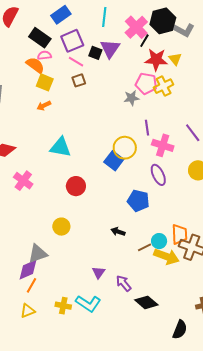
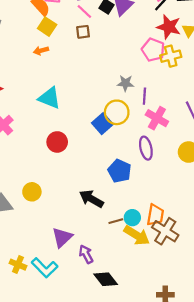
gray star: (131, 98) -> (126, 83), moved
yellow circle: (61, 227) -> (32, 192), moved
black arrow: (118, 232) -> (91, 199), size x1.6
purple triangle: (99, 272) -> (62, 237), size x1.5

